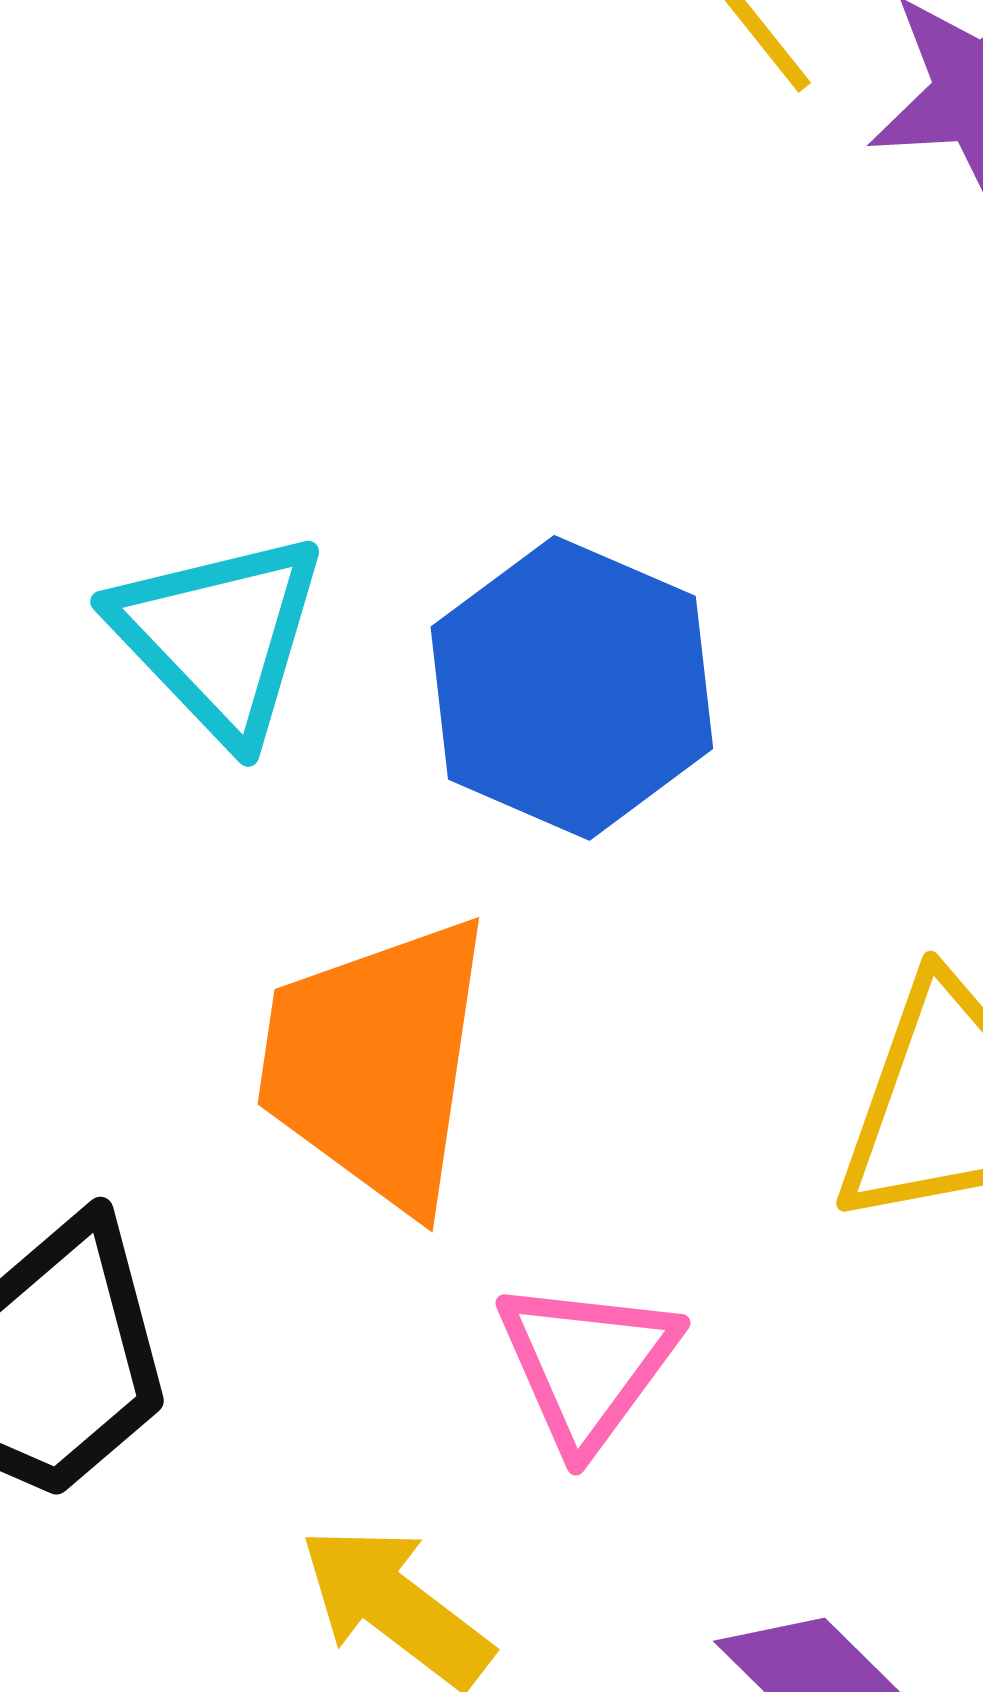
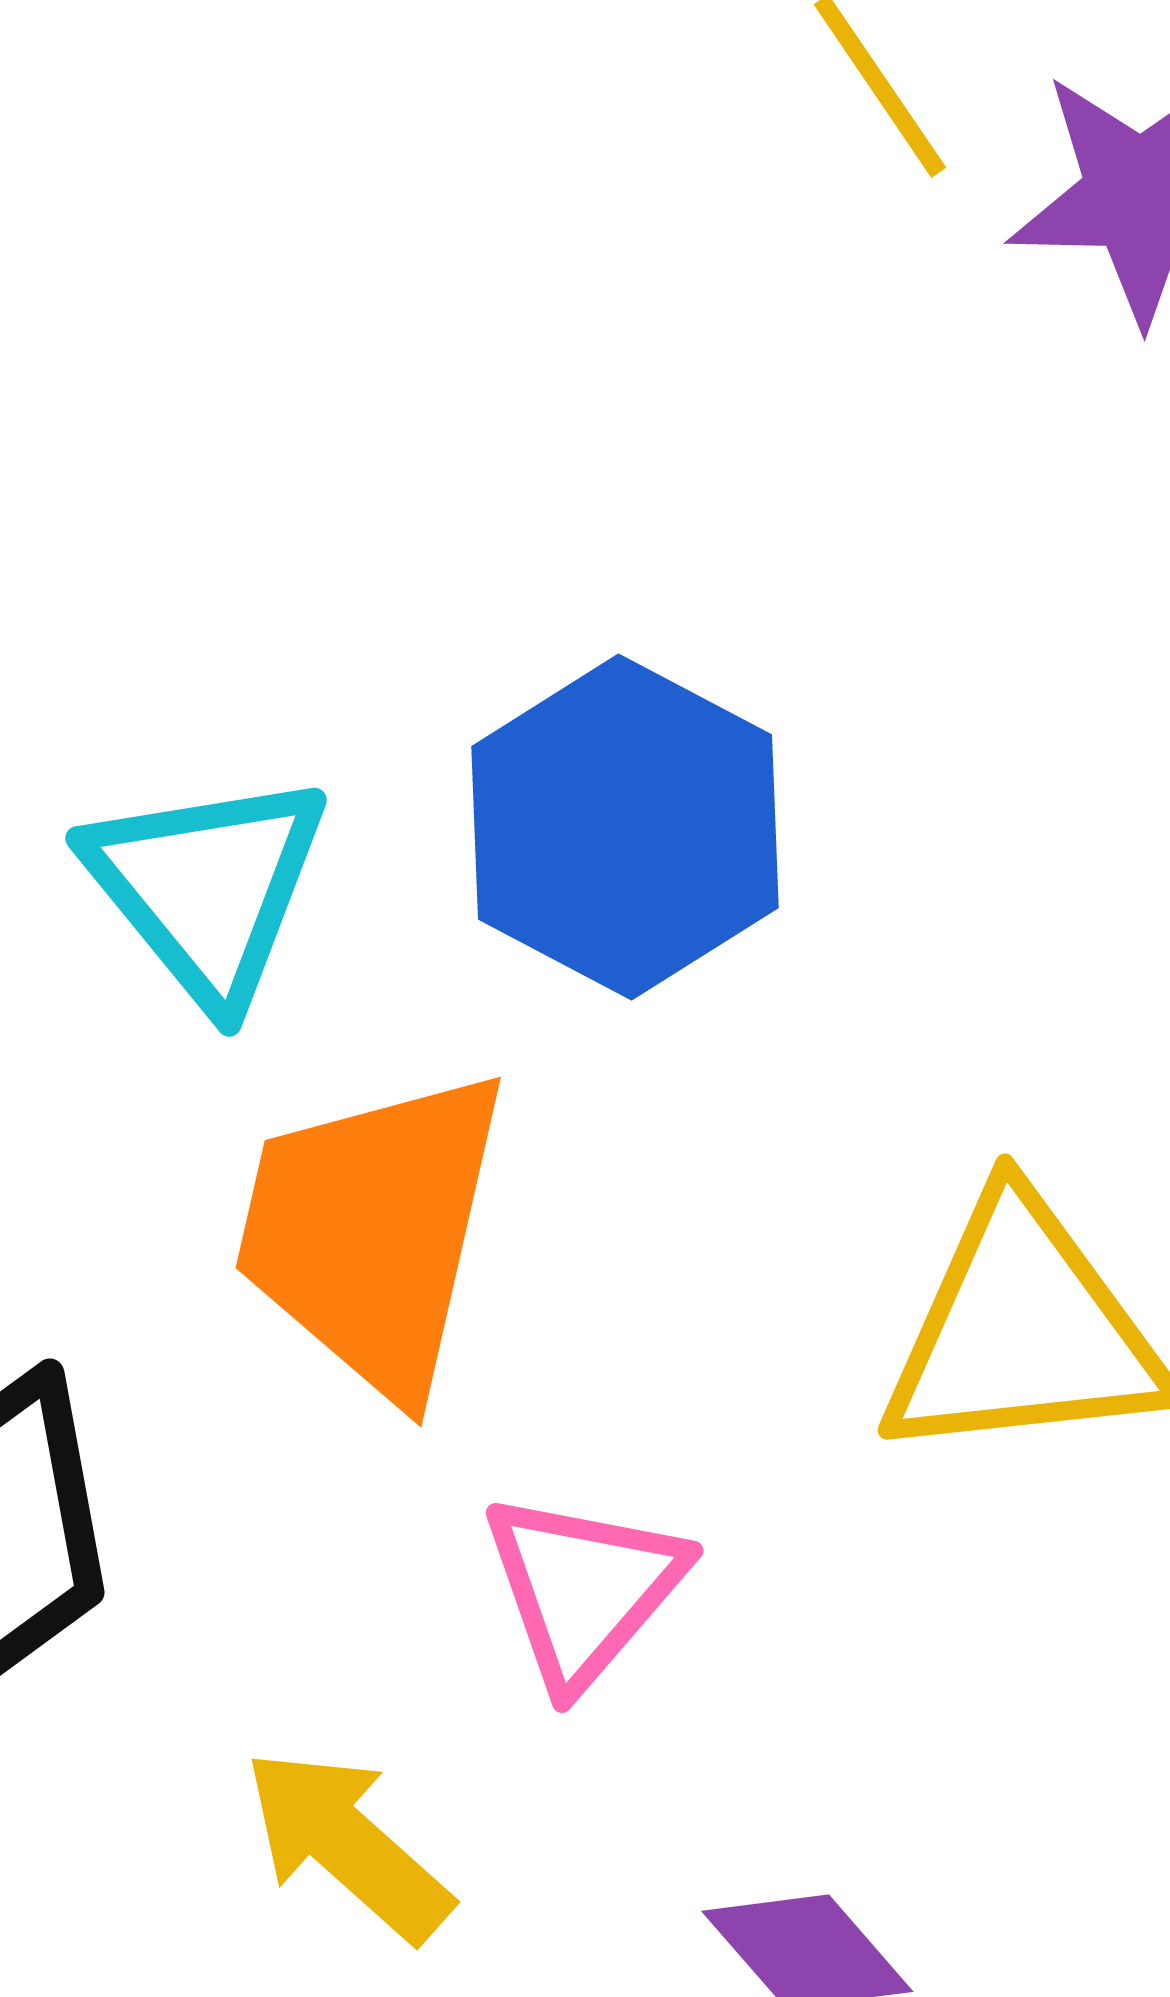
cyan triangle: (219, 636) -> (207, 888), moved

